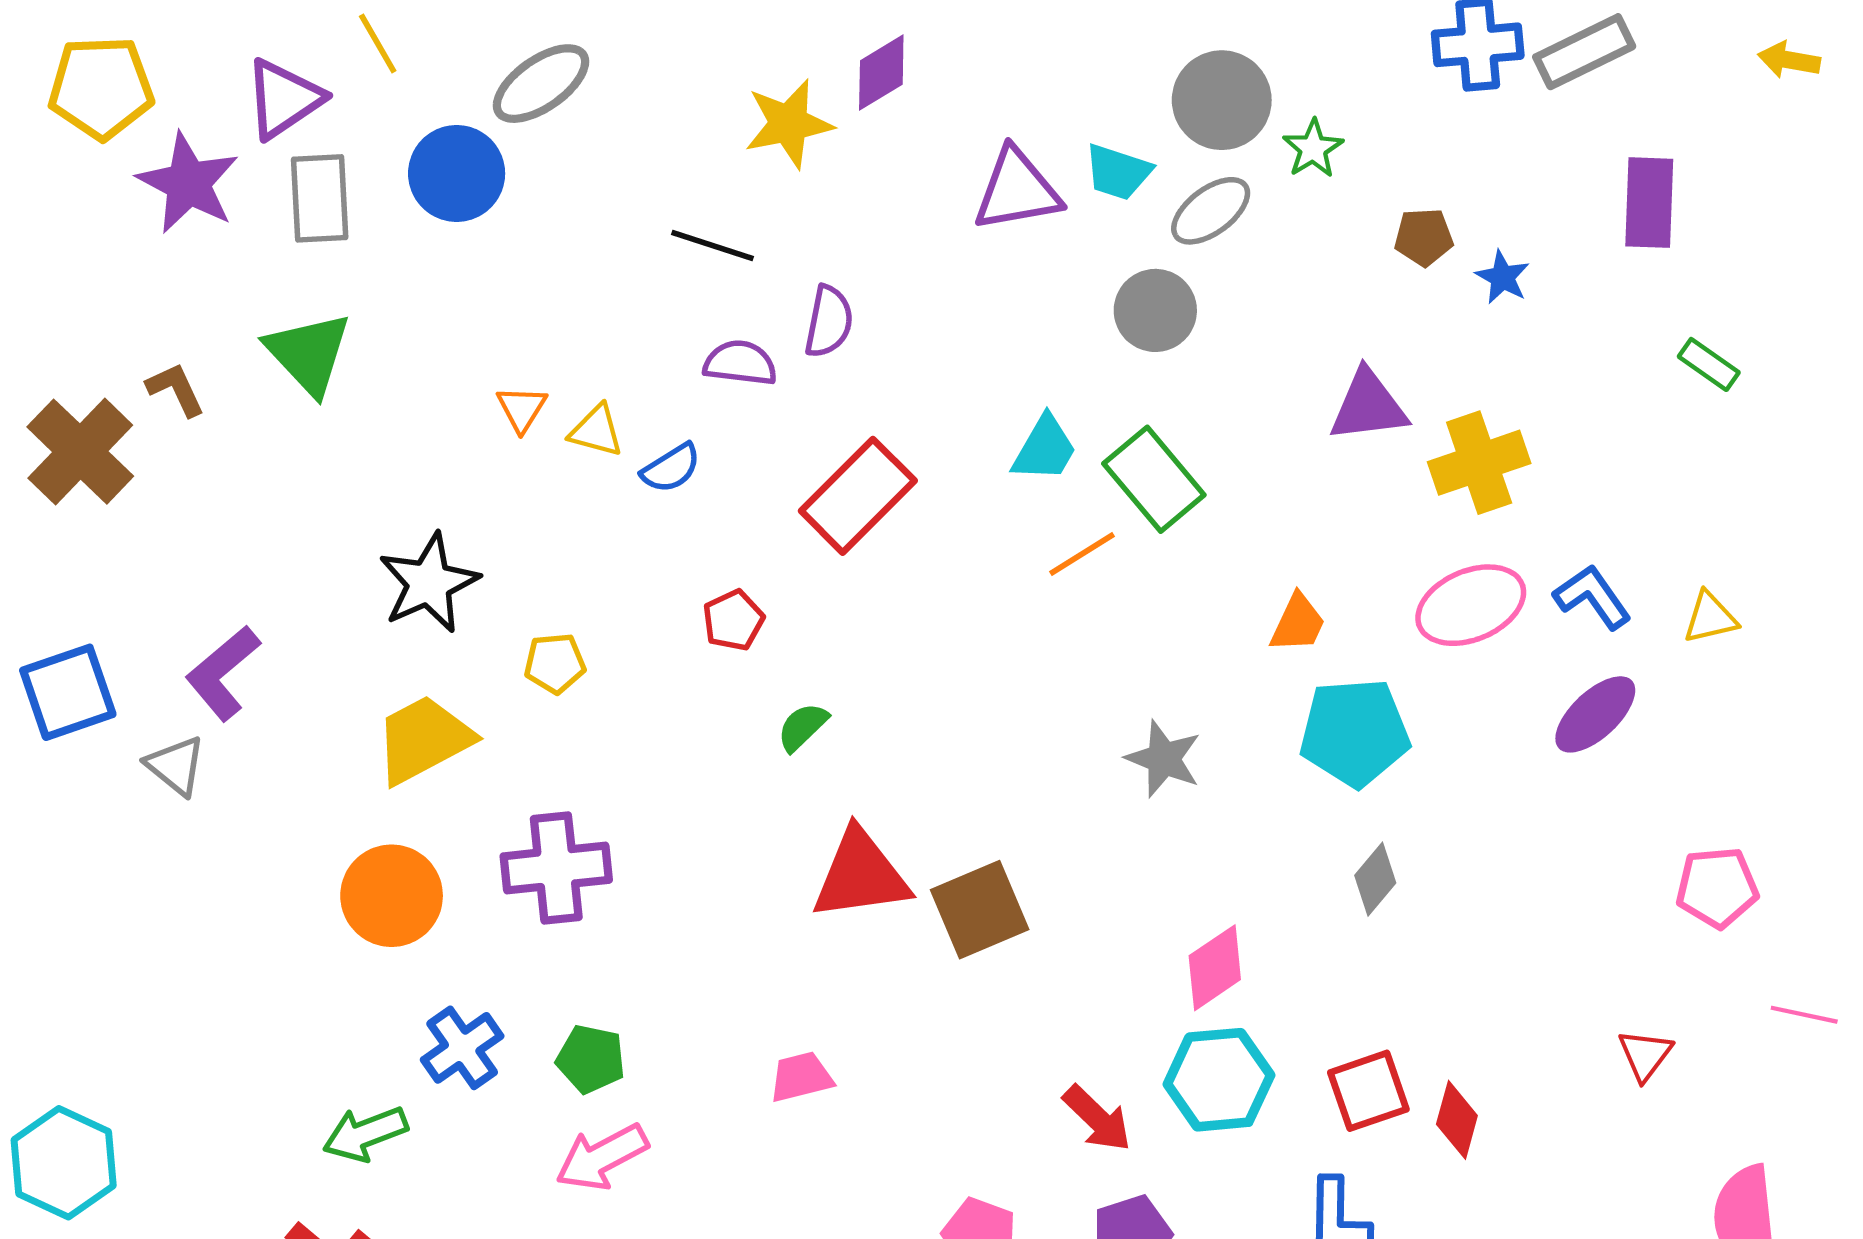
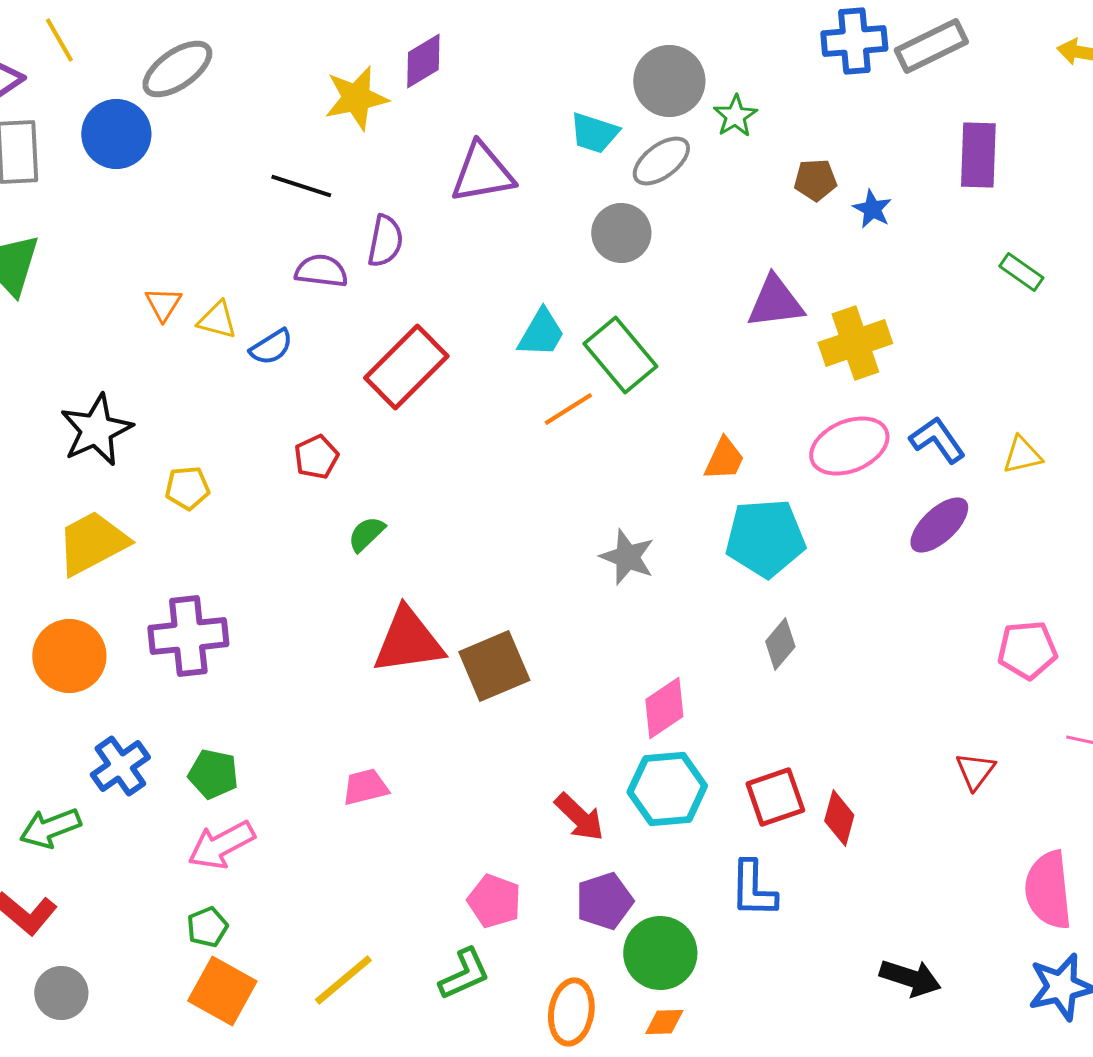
purple triangle: (1017, 190) -> (482, 173), moved

